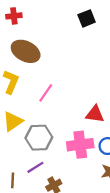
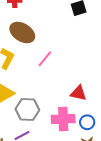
pink line: (46, 93) -> (45, 59), moved

